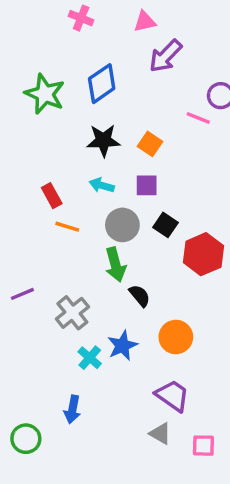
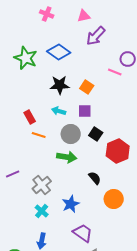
blue diamond: (102, 84) -> (59, 52), turned 70
green arrow: (115, 265) -> (67, 157), turned -66
black semicircle: (140, 296) -> (95, 178), moved
orange circle: (176, 337) -> (114, 199), moved
cyan cross: (90, 358) -> (42, 211), moved
purple trapezoid: (172, 396) -> (83, 233), moved

